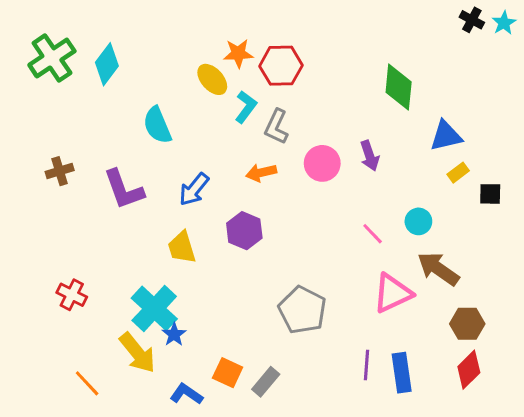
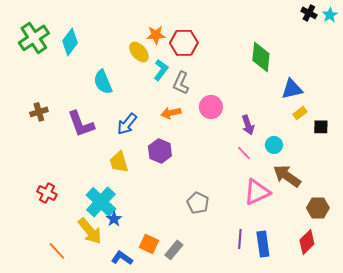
purple arrow: (370, 156) -> (248, 125), moved
gray pentagon: (302, 310) -> (198, 203), size x0.7
brown hexagon: (467, 324) -> (318, 208), moved

